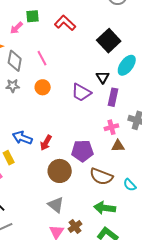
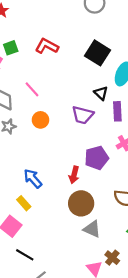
blue arrow: (22, 138) -> (33, 179), turned 42
red arrow: (46, 143) -> (74, 175), moved
purple pentagon: (82, 151) -> (97, 158), moved
gray triangle: (56, 205) -> (92, 229), moved

